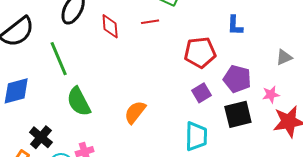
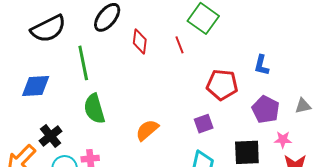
red line: (150, 22) -> (180, 45), turned 66
purple pentagon: (237, 79) -> (266, 109), moved
purple square: (201, 93) -> (204, 124), moved

